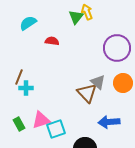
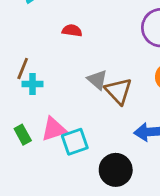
red semicircle: (52, 41) -> (72, 30), moved
gray triangle: (98, 82) -> (97, 80), moved

